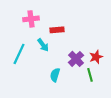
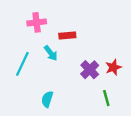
cyan semicircle: (55, 75) -> (47, 99), moved
green line: (90, 75) -> (106, 98), moved

